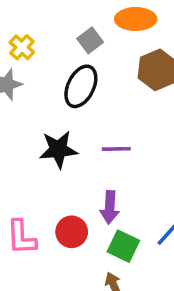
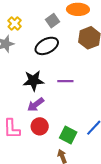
black ellipse: (81, 86) -> (47, 46), turned 35
purple arrow: (110, 207) -> (36, 105), moved, turned 48

